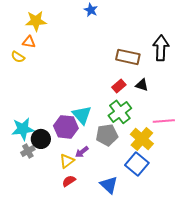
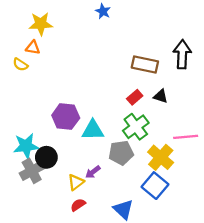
cyan triangle: (82, 115) -> (93, 130), turned -50
purple hexagon: (66, 127) -> (66, 117), moved
gray cross: (28, 151) -> (32, 171), size x1.5

